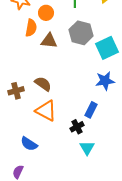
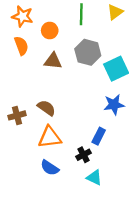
orange semicircle: (31, 28) -> (21, 46), moved, turned -30
orange triangle: (46, 111) -> (50, 137), turned -35
blue semicircle: (29, 144) -> (50, 168), moved
cyan triangle: (87, 148) -> (94, 178), turned -35

